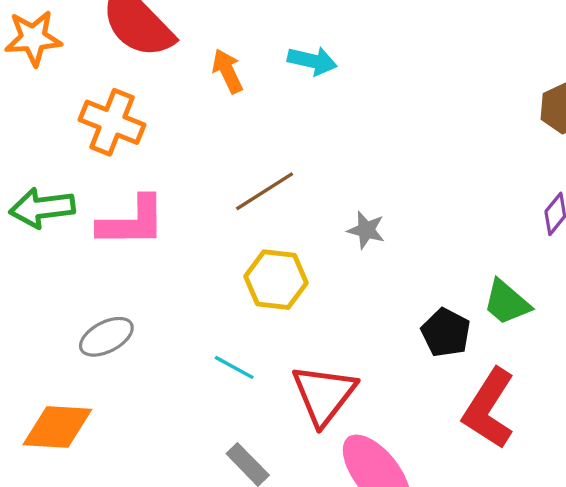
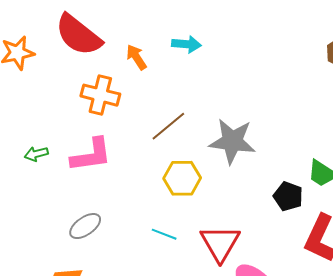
orange cross: (112, 122) -> (100, 95), moved
green arrow: (42, 208) -> (36, 154), size x0.6
gray star: (366, 230) -> (232, 141), size x2.0

